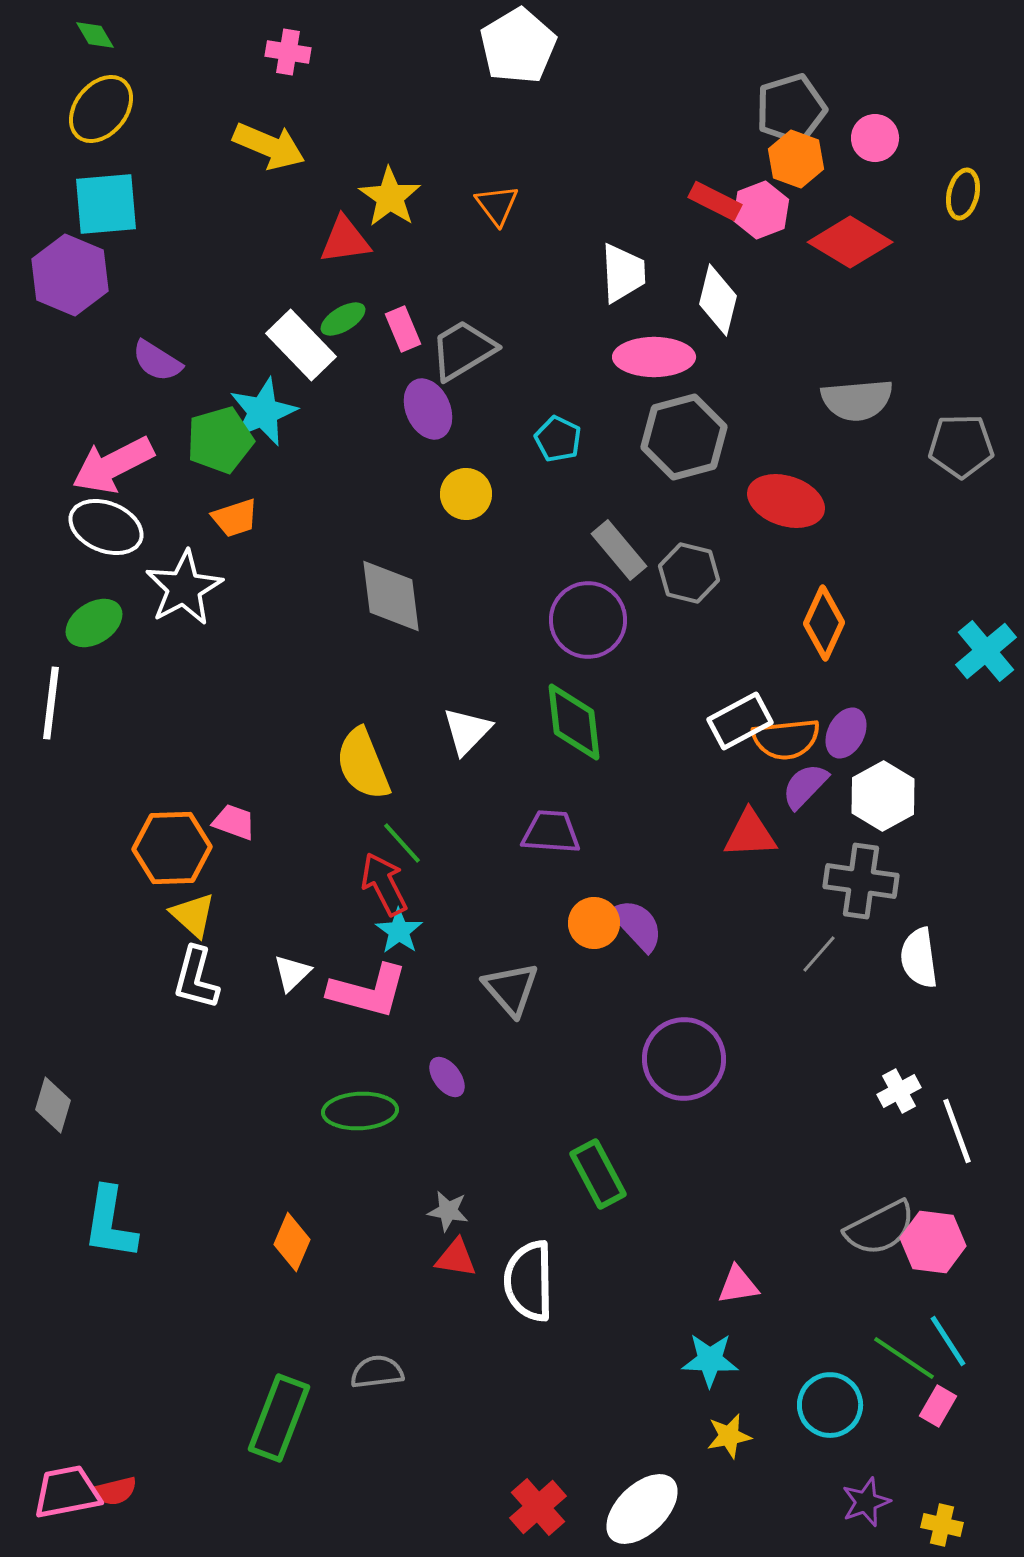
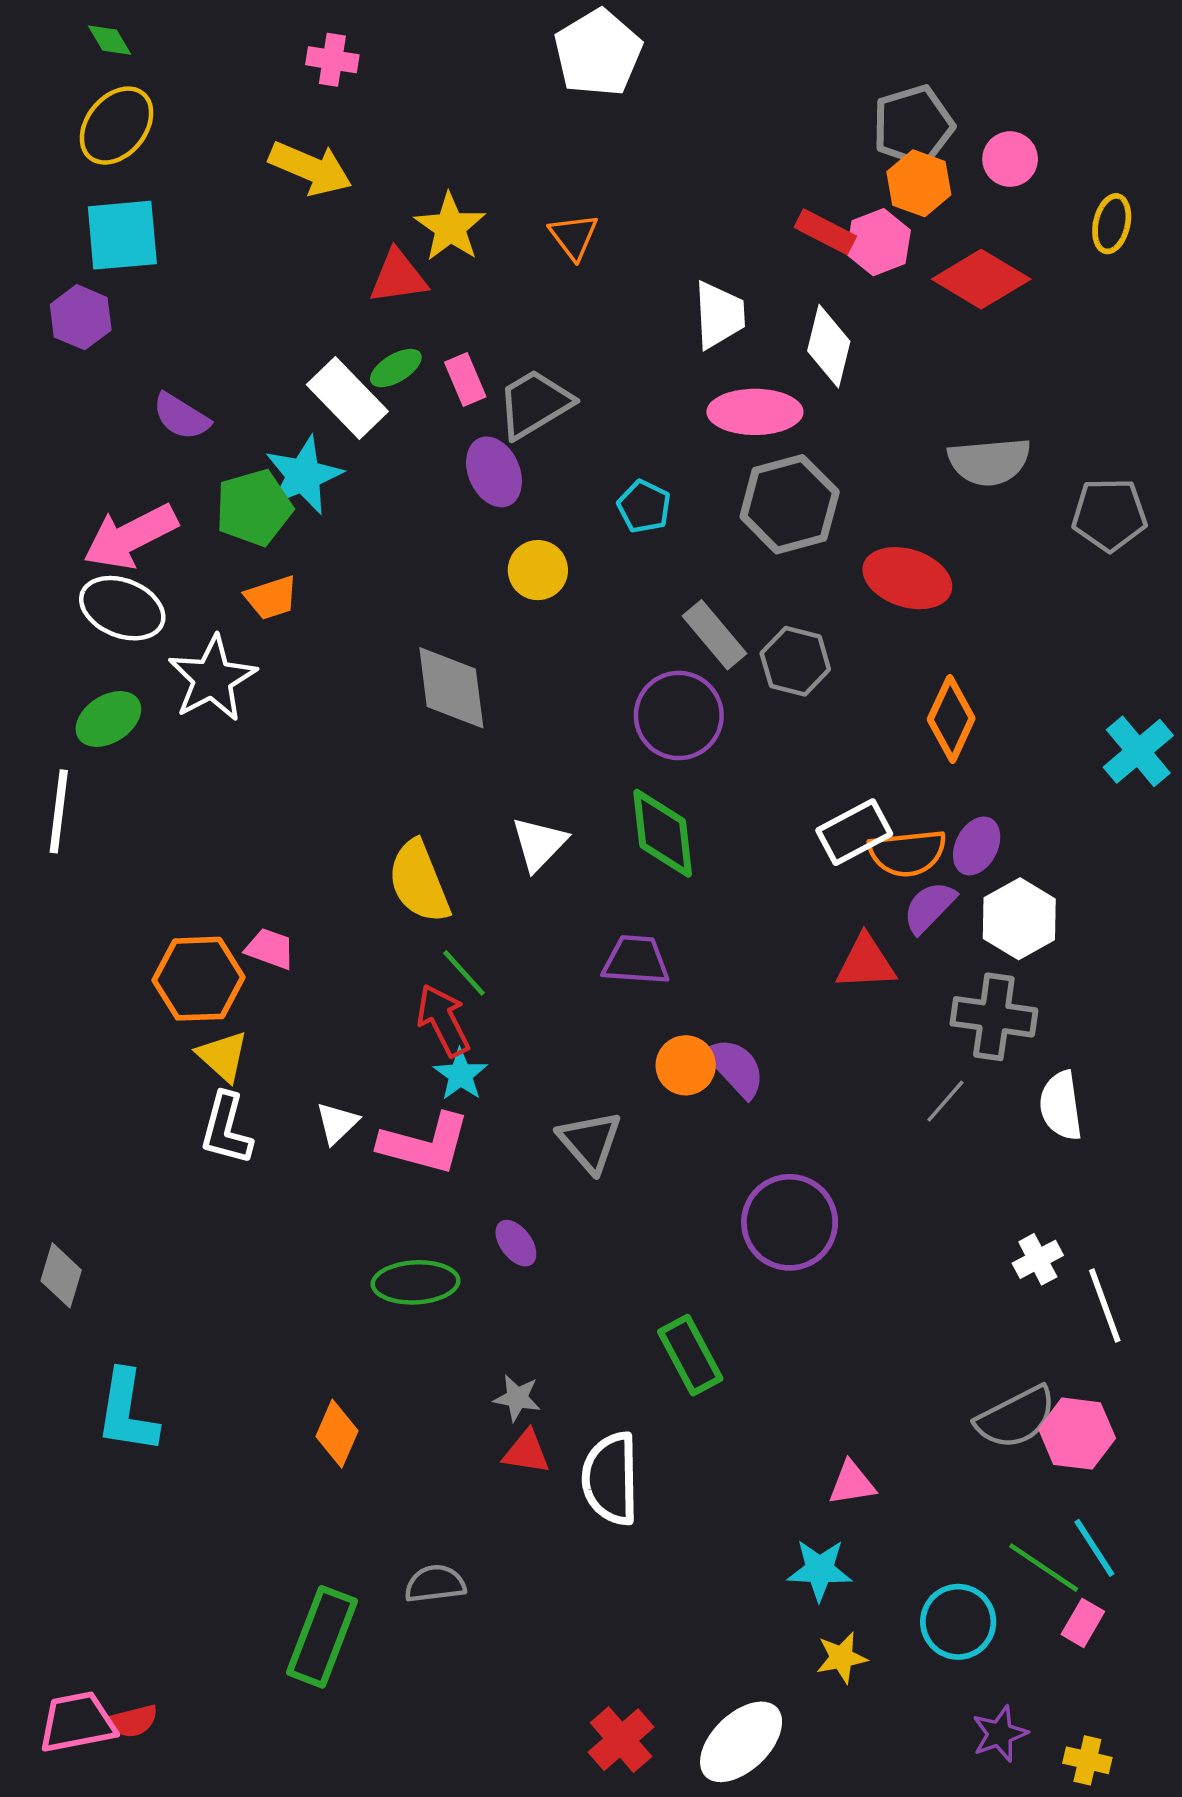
purple hexagon: (70, 275) -> (81, 317), size x0.7

